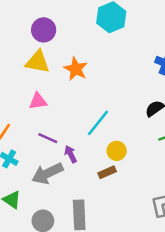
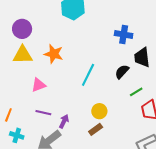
pink triangle: (38, 101) -> (39, 85), moved
cyan line: (98, 123) -> (88, 75), moved
purple arrow: (71, 154) -> (64, 121), turned 64

